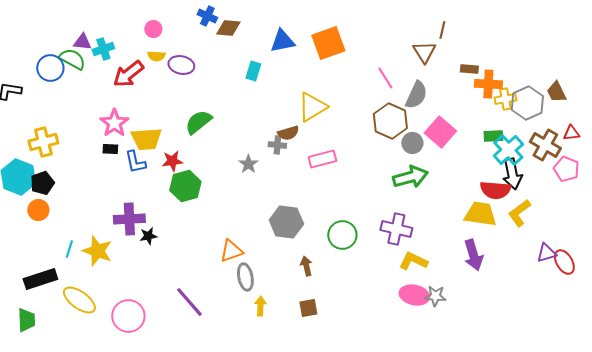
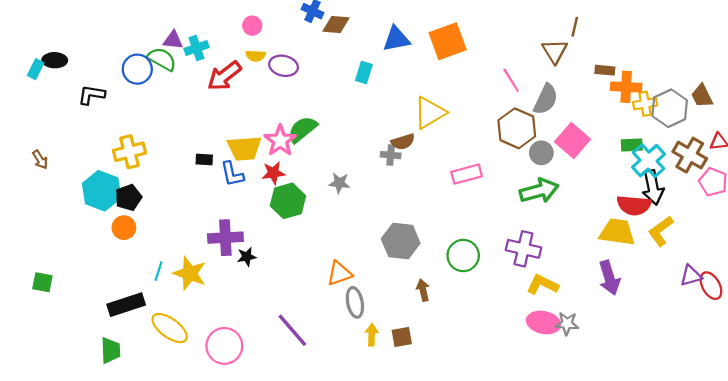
pink star: (114, 123) -> (280, 141), moved
pink rectangle: (322, 159) -> (467, 174), moved
gray star: (248, 164) -> (339, 183), moved, turned -30
brown square: (308, 308) -> (402, 337), moved

